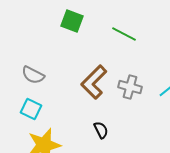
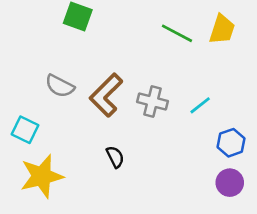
green line: (124, 34) -> (177, 33), moved
gray semicircle: (33, 75) -> (60, 86), moved

